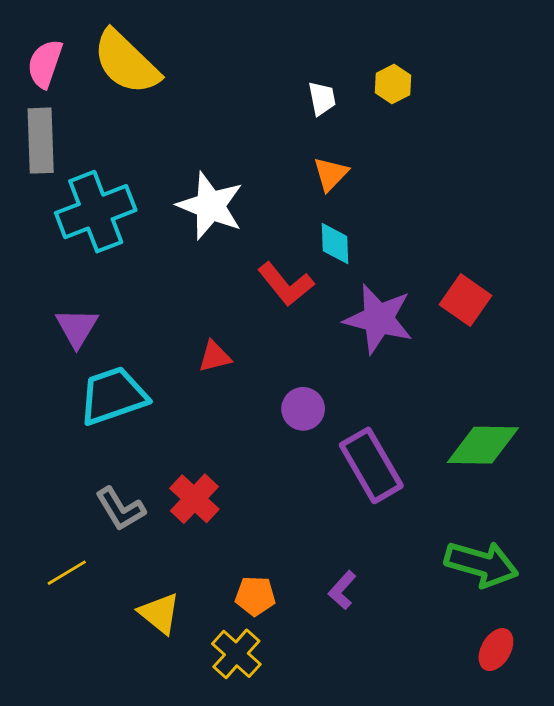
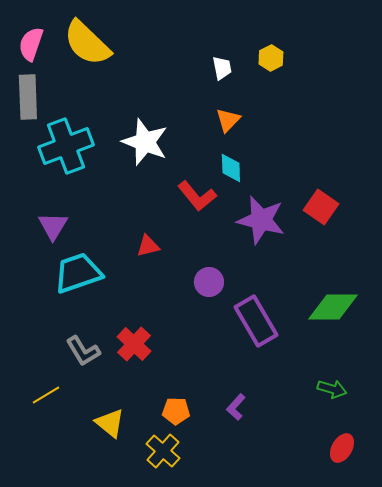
green arrow: (481, 564) -> (332, 389), size x0.6

